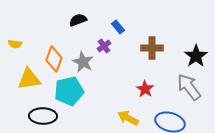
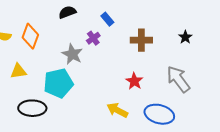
black star: (196, 56) -> (185, 37), moved, size x0.6
orange diamond: (54, 59) -> (30, 36), moved
yellow triangle: (29, 79) -> (18, 71), size x0.7

